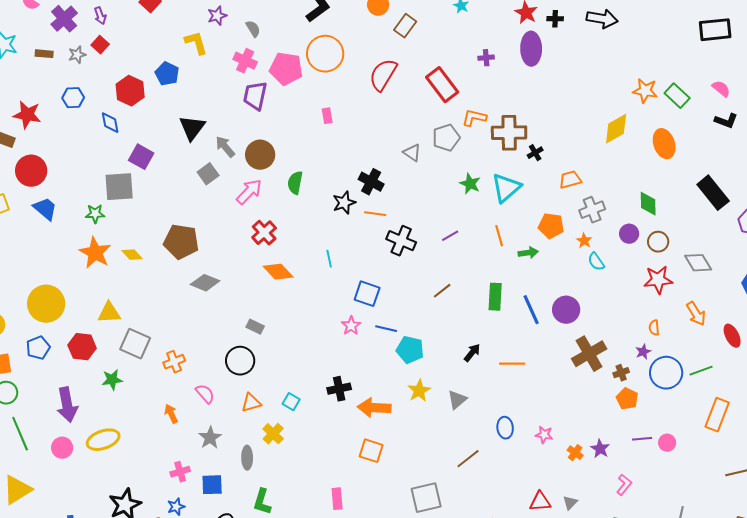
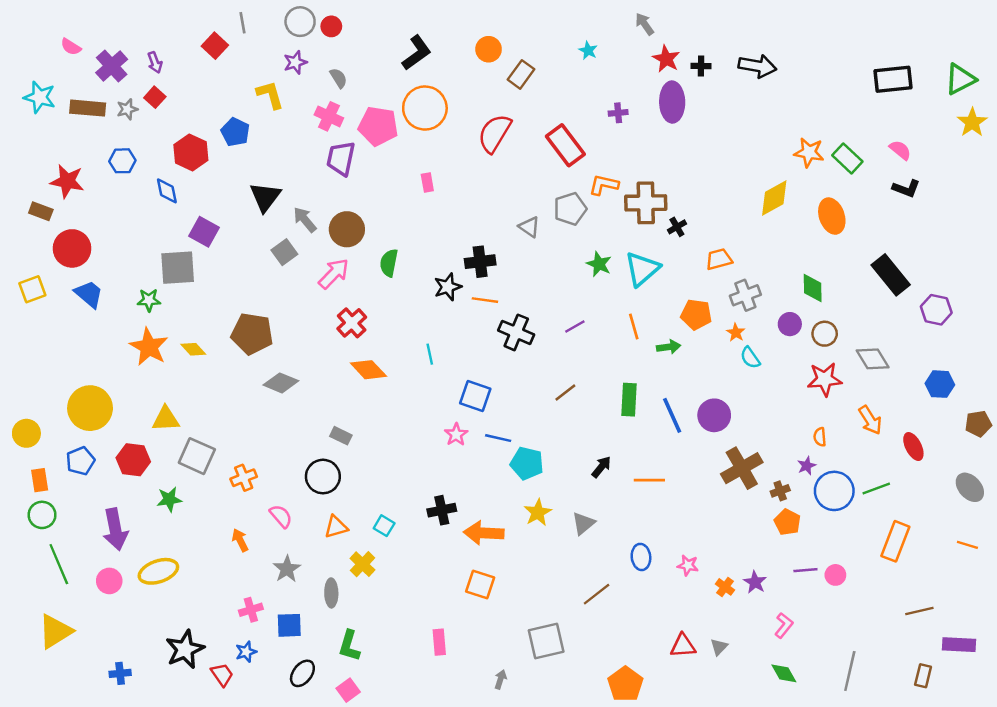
brown rectangle: (44, 54) -> (88, 108), size x1.6
black cross: (371, 182) -> (480, 262), turned -35

